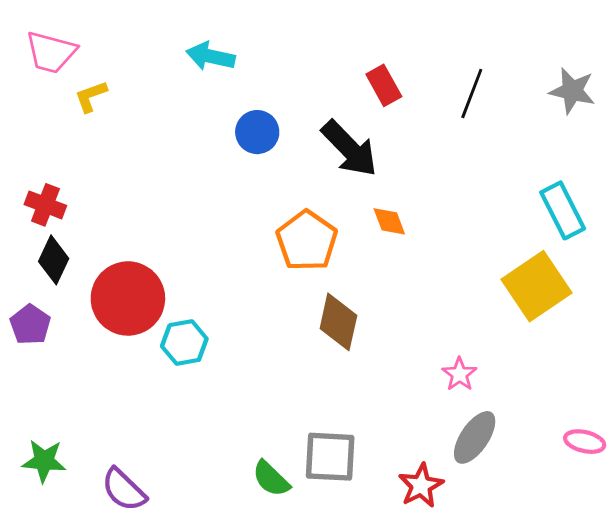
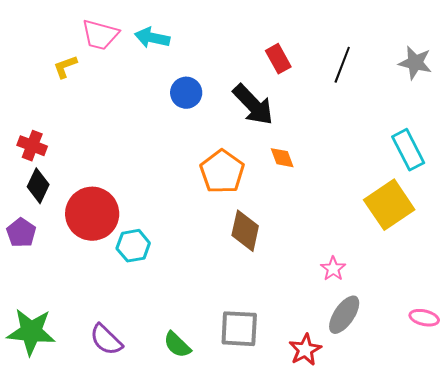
pink trapezoid: (51, 52) -> (100, 35), moved
green star: (44, 461) -> (31, 332), size x1.5
green semicircle: (271, 479) -> (177, 345), moved
purple semicircle: (124, 490) -> (106, 340), moved

